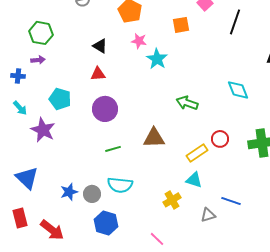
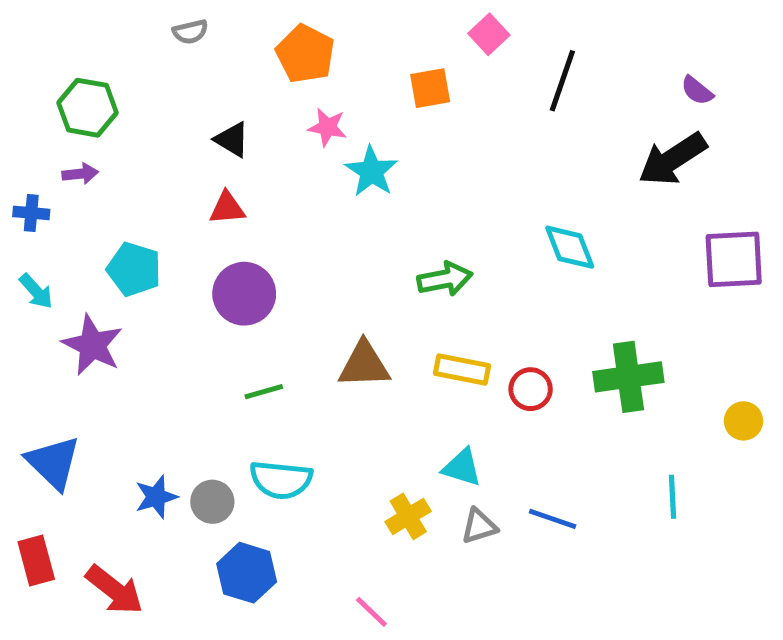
green arrow: (187, 103) -> (445, 279), turned 150
red circle: (220, 139) -> (531, 389), moved
yellow rectangle: (197, 153) -> (462, 370), moved, turned 45
gray triangle: (208, 215) -> (479, 526), moved

